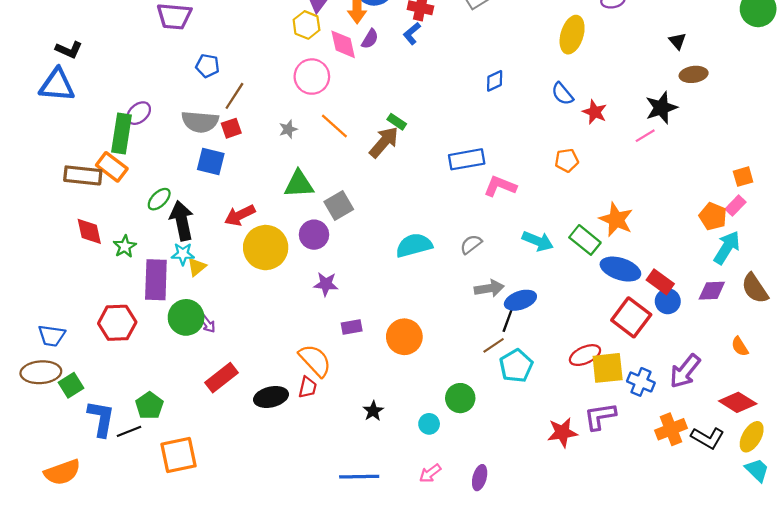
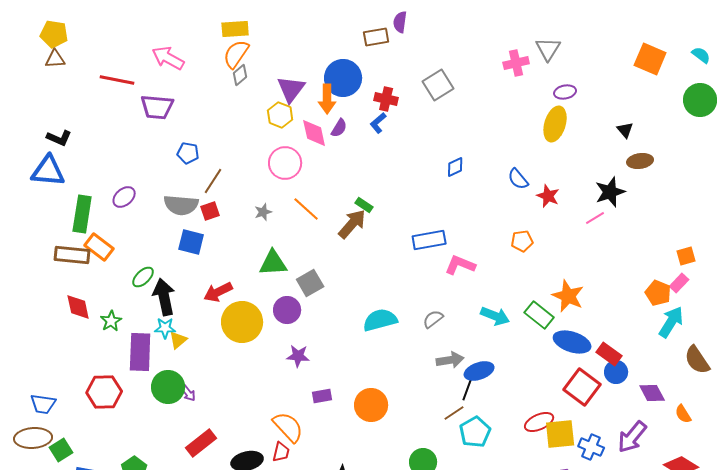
yellow ellipse: (572, 35) -> (555, 124), moved
green rectangle: (122, 134) -> (82, 214), moved
purple diamond: (712, 291) -> (652, 393), moved, turned 64

